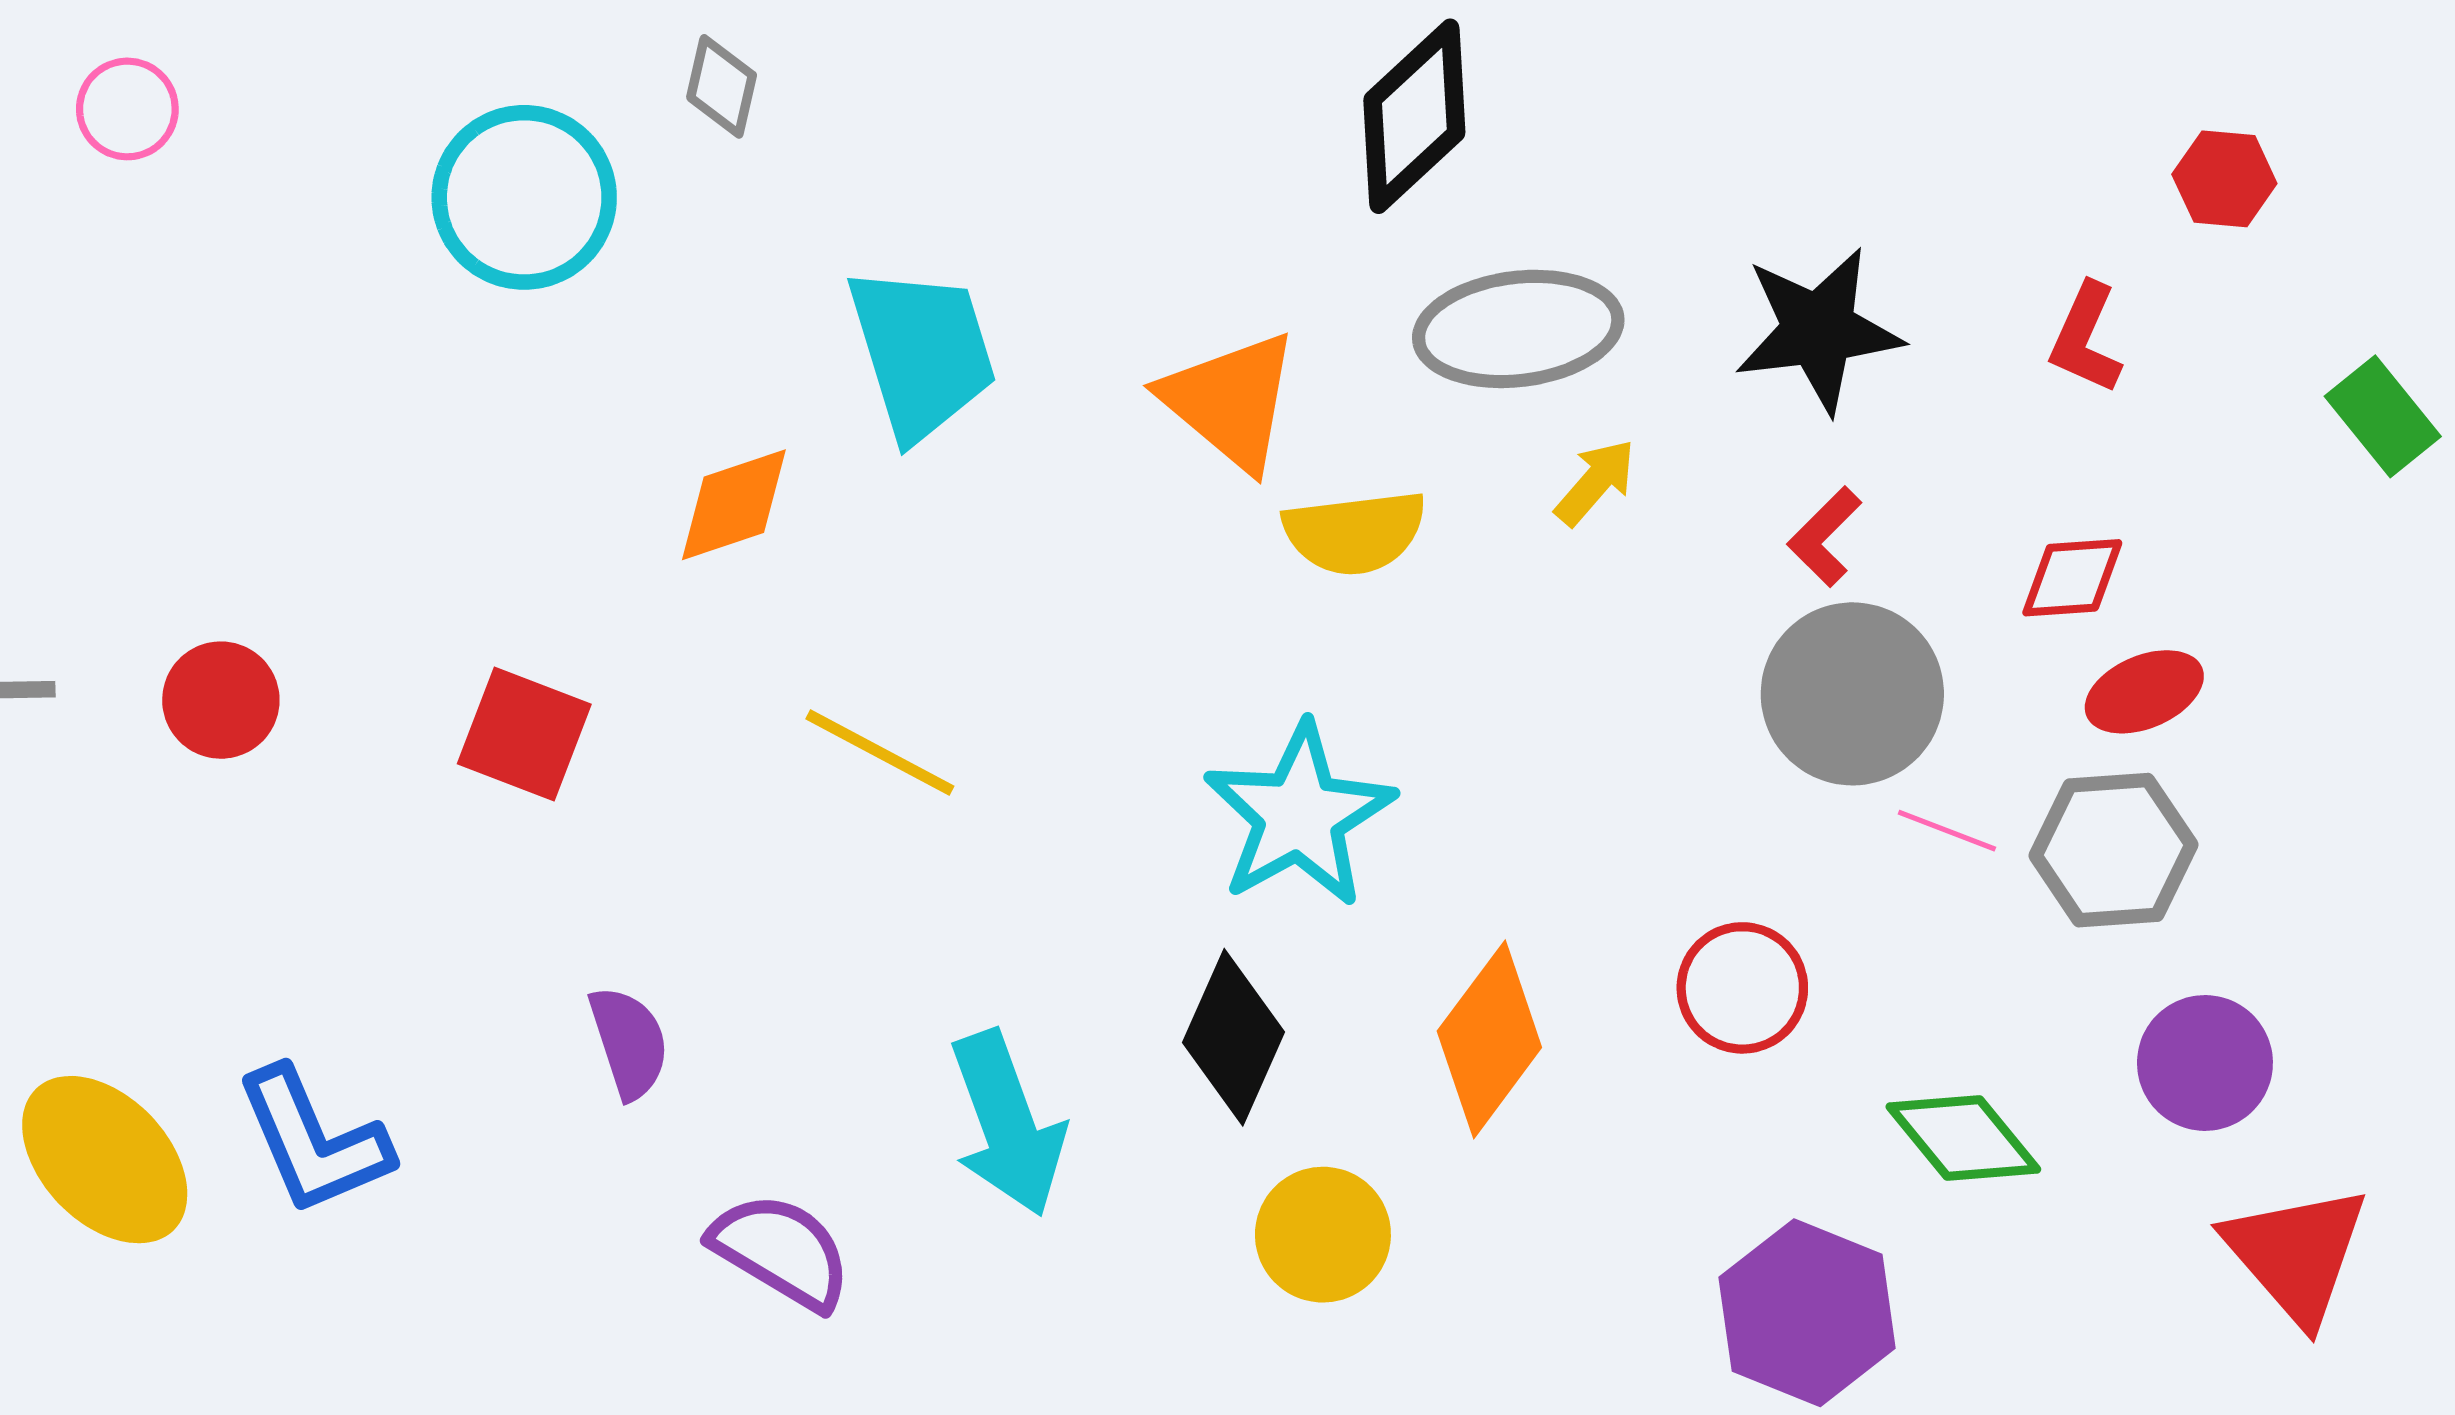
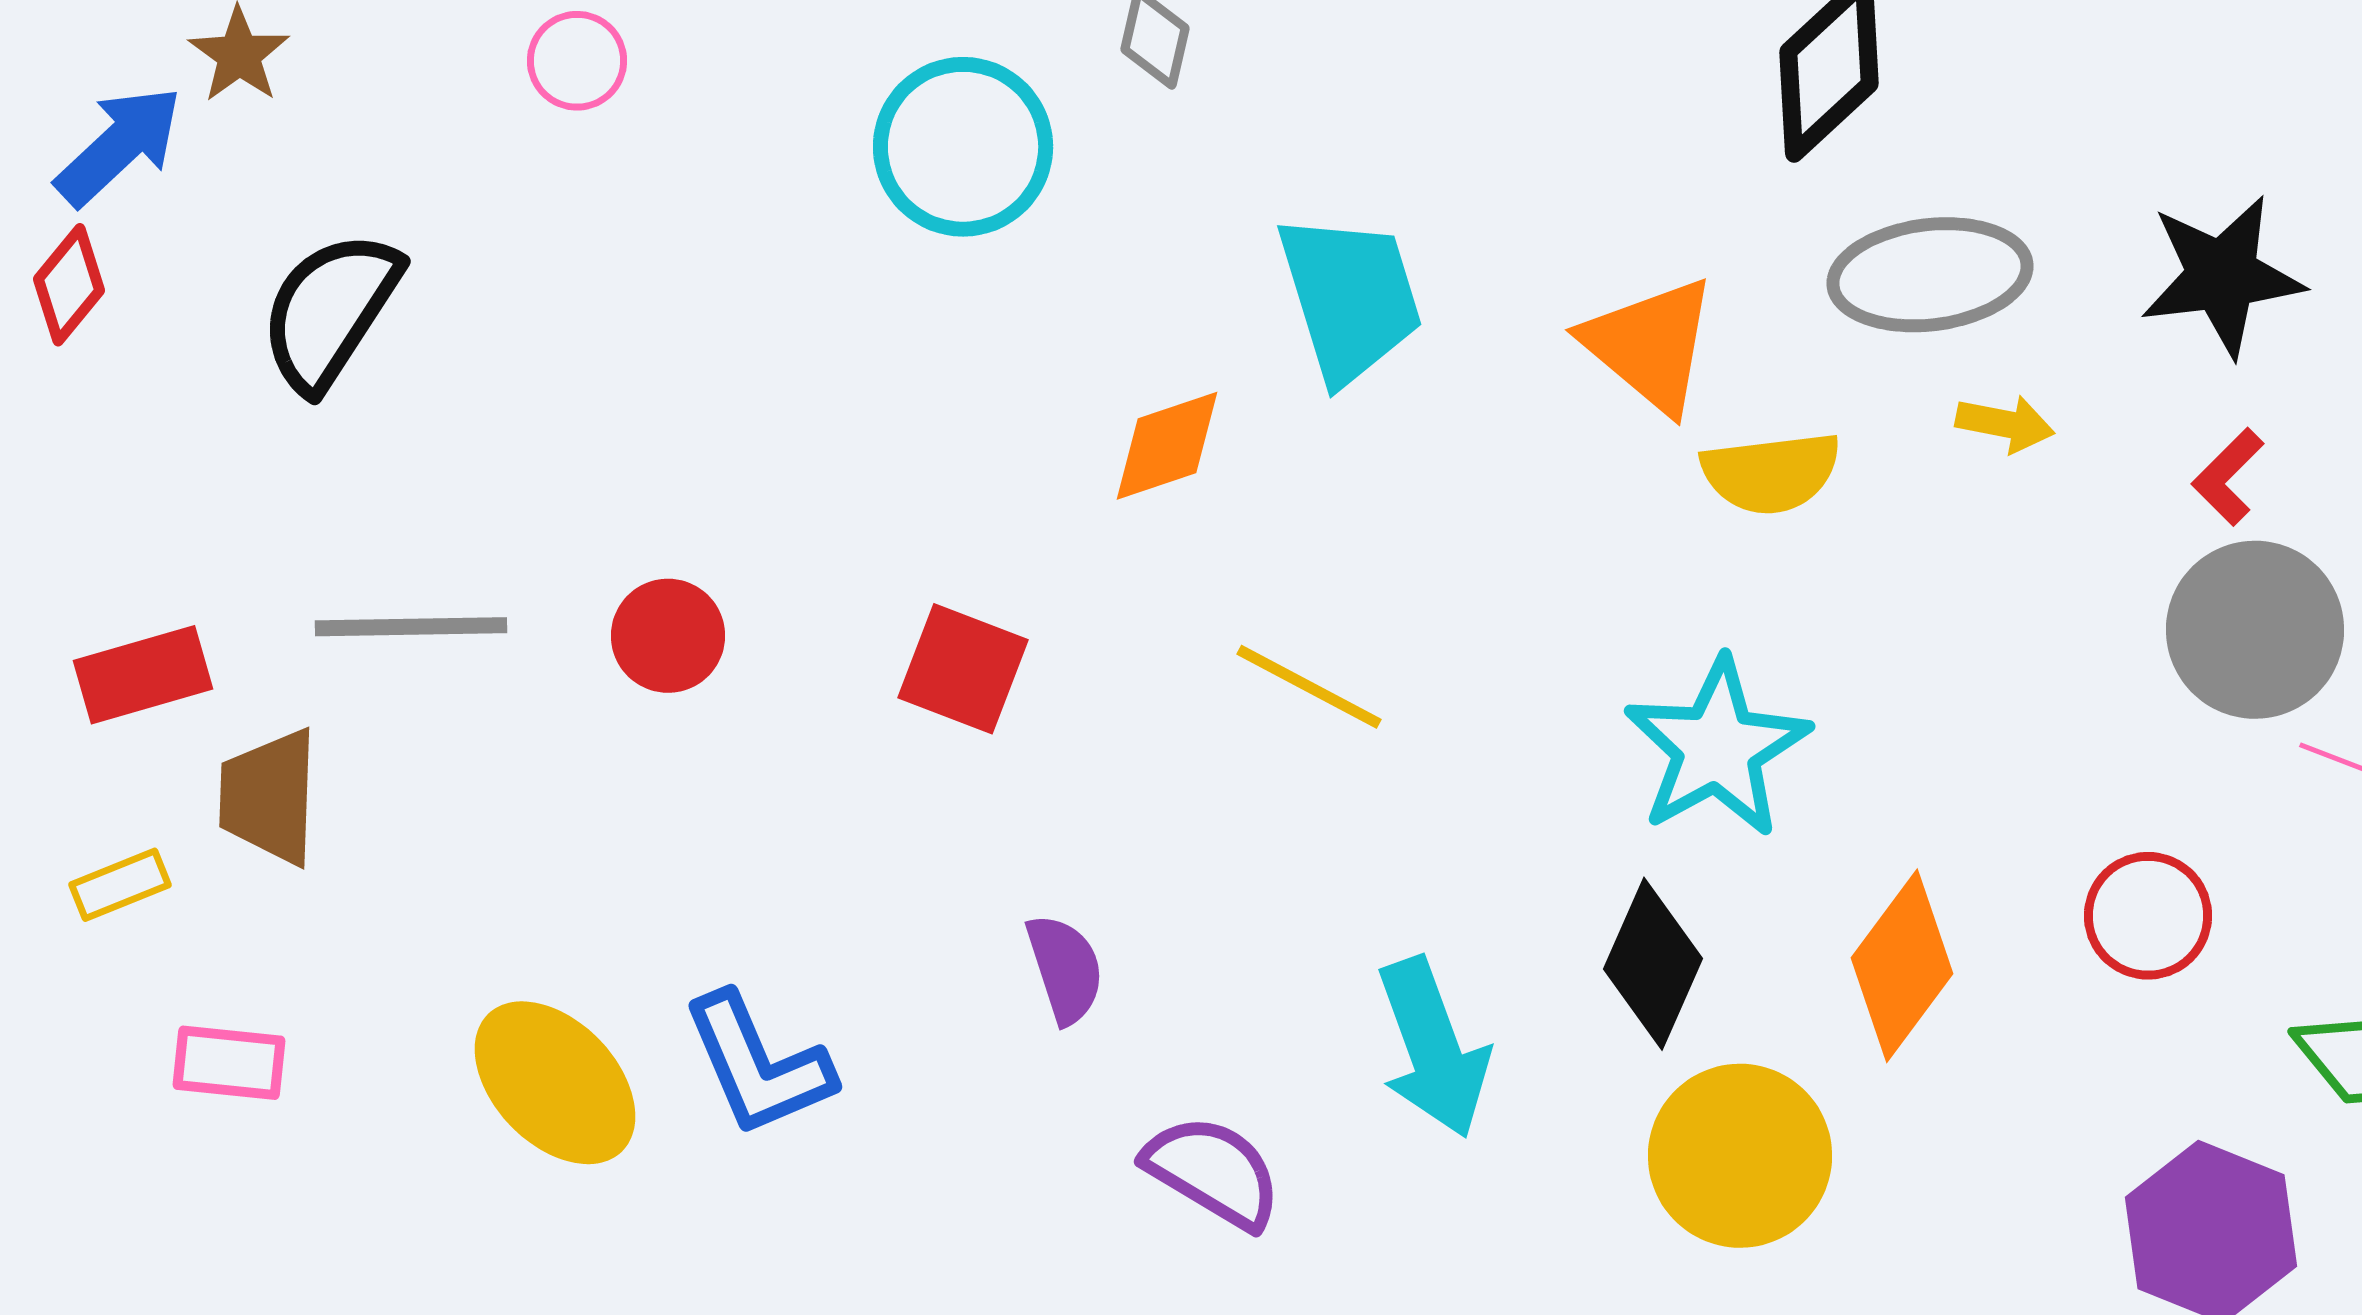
yellow arrow: (1595, 482) -> (2005, 424), turned 60
yellow circle: (1323, 1235) -> (1740, 1156), size x1.4

